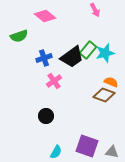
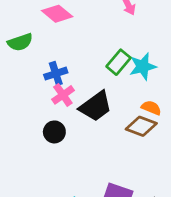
black trapezoid: (72, 57) -> (96, 106), moved
pink cross: (54, 81) -> (63, 95), moved
black circle: (46, 116) -> (54, 132), moved

